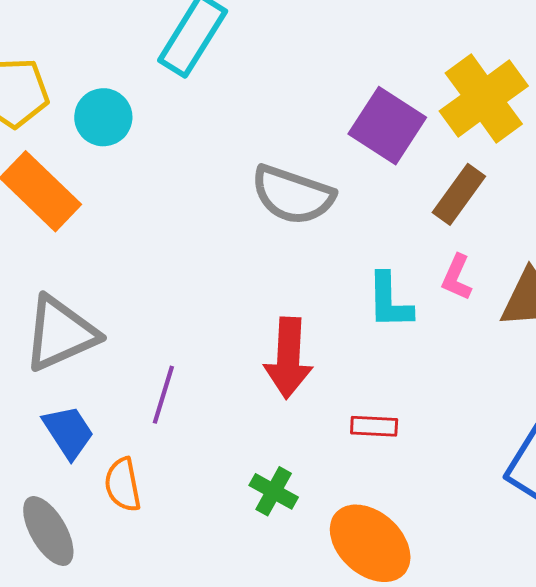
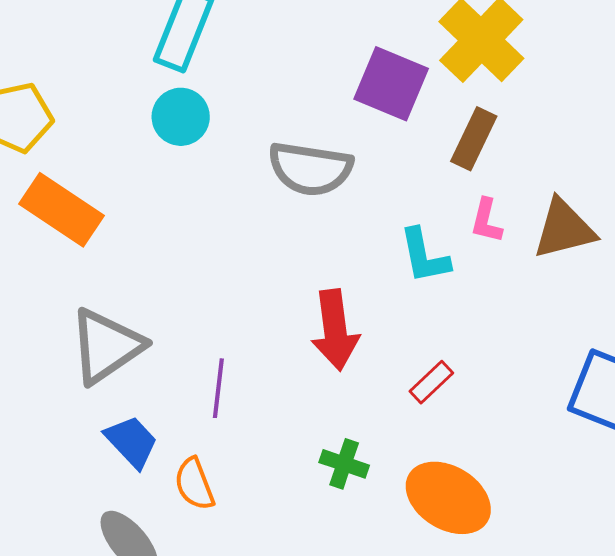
cyan circle: (103, 117) -> (181, 117), moved
red rectangle: (374, 426) -> (431, 382), turned -36

